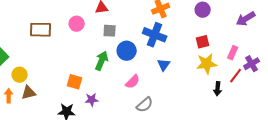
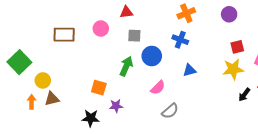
blue cross: (155, 35) -> (180, 40), size x0.7
red square: (203, 42) -> (237, 47), moved
blue triangle: (164, 65) -> (189, 70), turned 40
black arrow: (218, 89) -> (244, 95), turned 32

